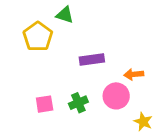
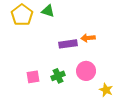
yellow pentagon: (38, 36) -> (22, 15), moved
orange arrow: (134, 74) -> (88, 38), moved

